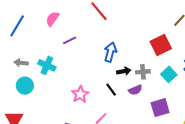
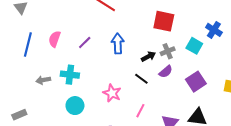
pink semicircle: (52, 19) -> (55, 39), moved
red square: (161, 45) -> (164, 21), moved, turned -35
blue arrow: (110, 52) -> (118, 44), moved
cyan circle: (25, 86) -> (75, 106), moved

